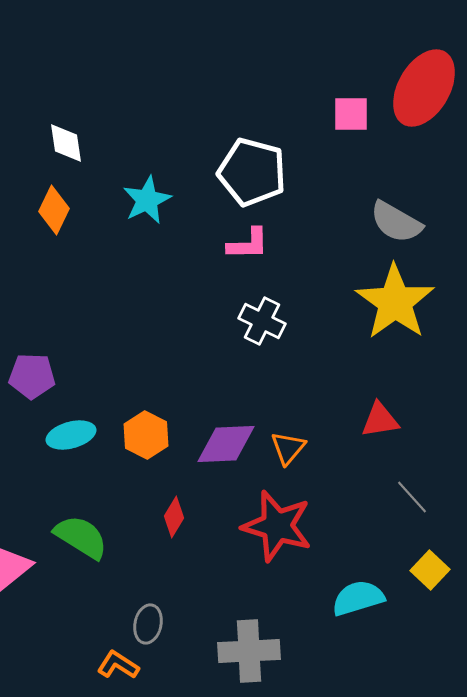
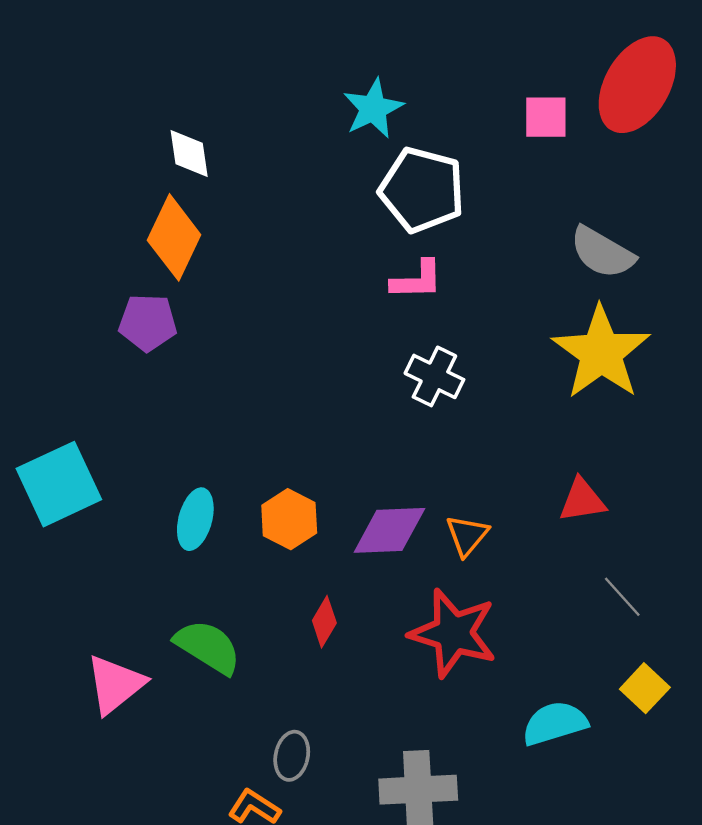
cyan star: (147, 200) -> (373, 108), moved
orange diamond: (54, 210) -> (174, 237), size x1.4
purple pentagon: (32, 376) -> (148, 323), moved
cyan ellipse: (71, 435) -> (195, 519), turned -60

